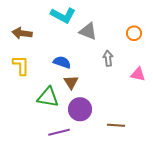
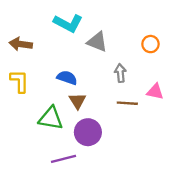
brown line: (116, 125) -> (127, 103), moved

